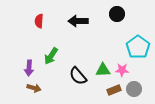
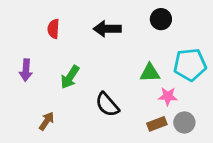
cyan pentagon: (138, 47) -> (190, 65), turned 30
purple arrow: (29, 68) -> (26, 70), moved
green triangle: (103, 70) -> (150, 73), moved
brown arrow: (34, 88) -> (47, 121), turned -72

